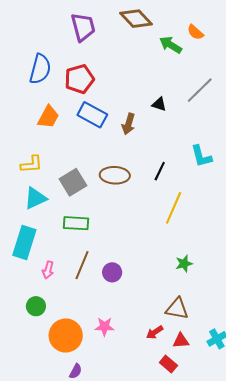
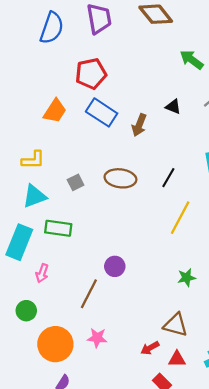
green arrow: (171, 45) -> (192, 60), moved
blue semicircle: (40, 69) -> (52, 28), moved
gray square: (73, 182) -> (76, 182), size x0.6
green rectangle: (76, 223) -> (58, 228), moved
brown line: (82, 265) -> (89, 294), moved
purple circle: (112, 272) -> (115, 266), moved

